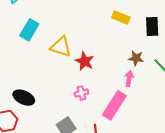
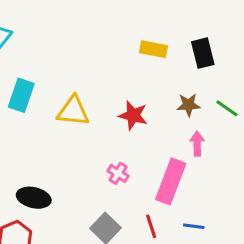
red star: (85, 61) -> (133, 115), moved
pink arrow: (129, 79) -> (197, 144), moved
pink cross: (81, 93) -> (118, 173), turned -32

